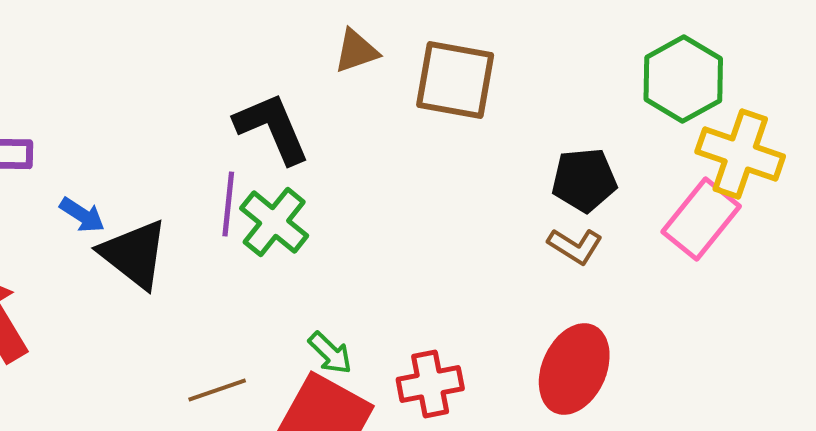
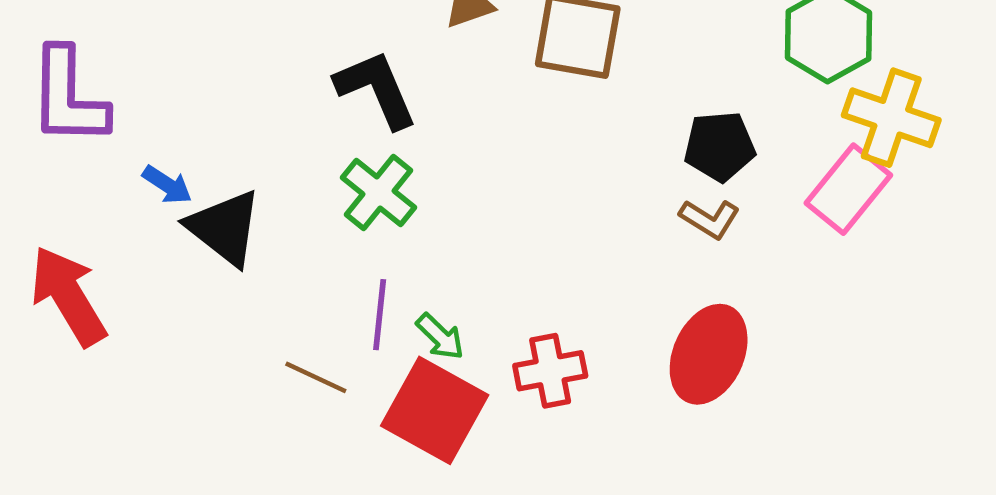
purple line: (228, 204) -> (380, 315), moved
brown line: (217, 390) -> (316, 377), turned 44

